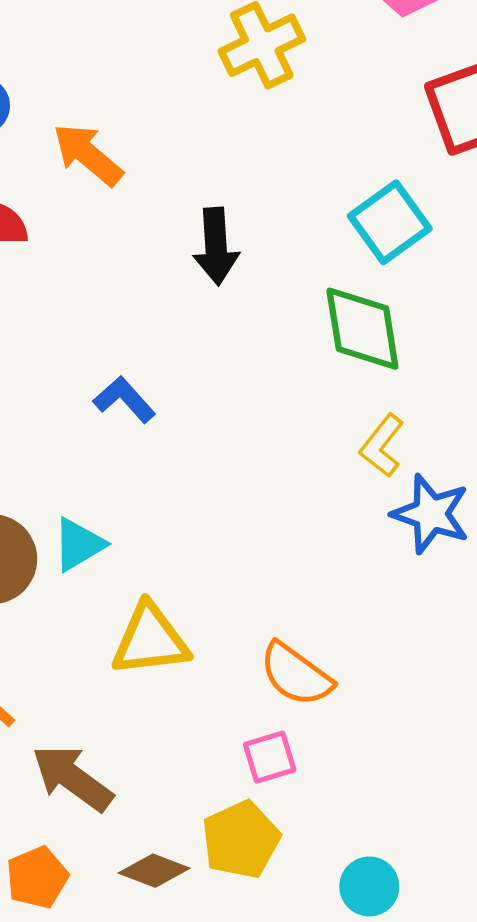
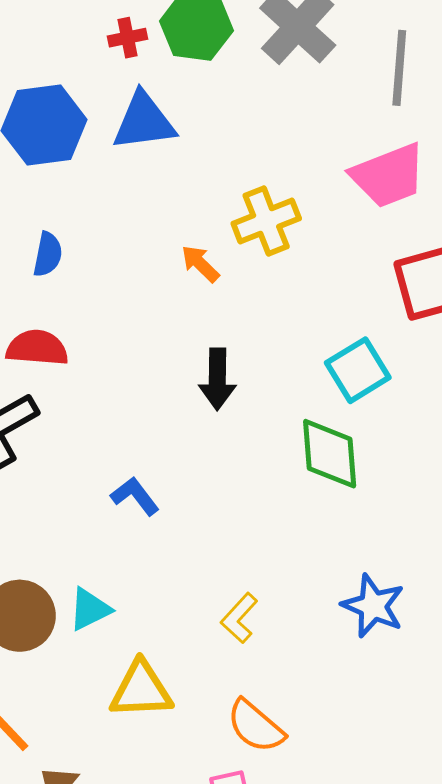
orange arrow: (88, 155) -> (200, 264), moved, size x0.7
yellow L-shape: (382, 446) -> (239, 618), moved

